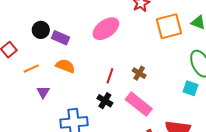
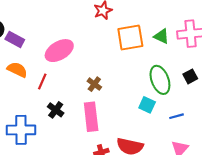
pink ellipse: (106, 29) -> (59, 51), moved
red line: (110, 76) -> (42, 81), moved
pink rectangle: (139, 104) -> (91, 117), turned 40

